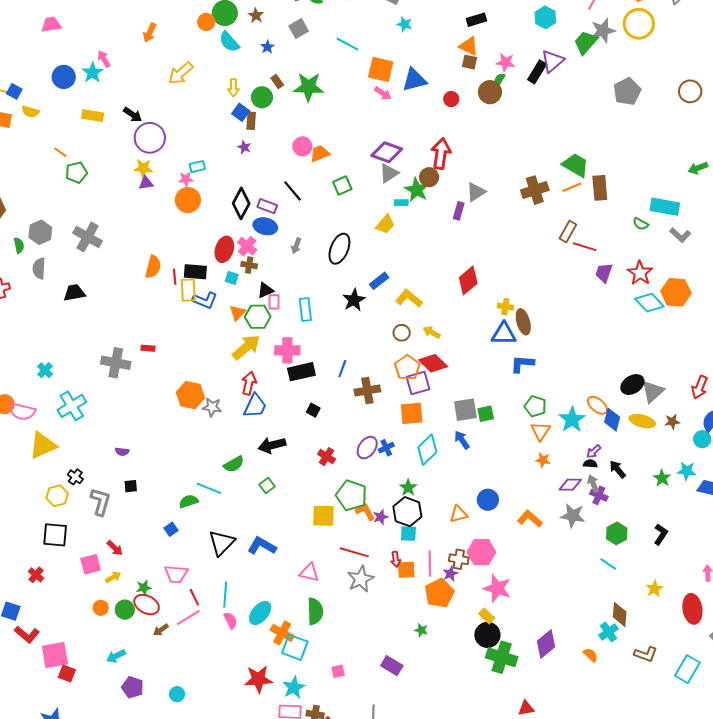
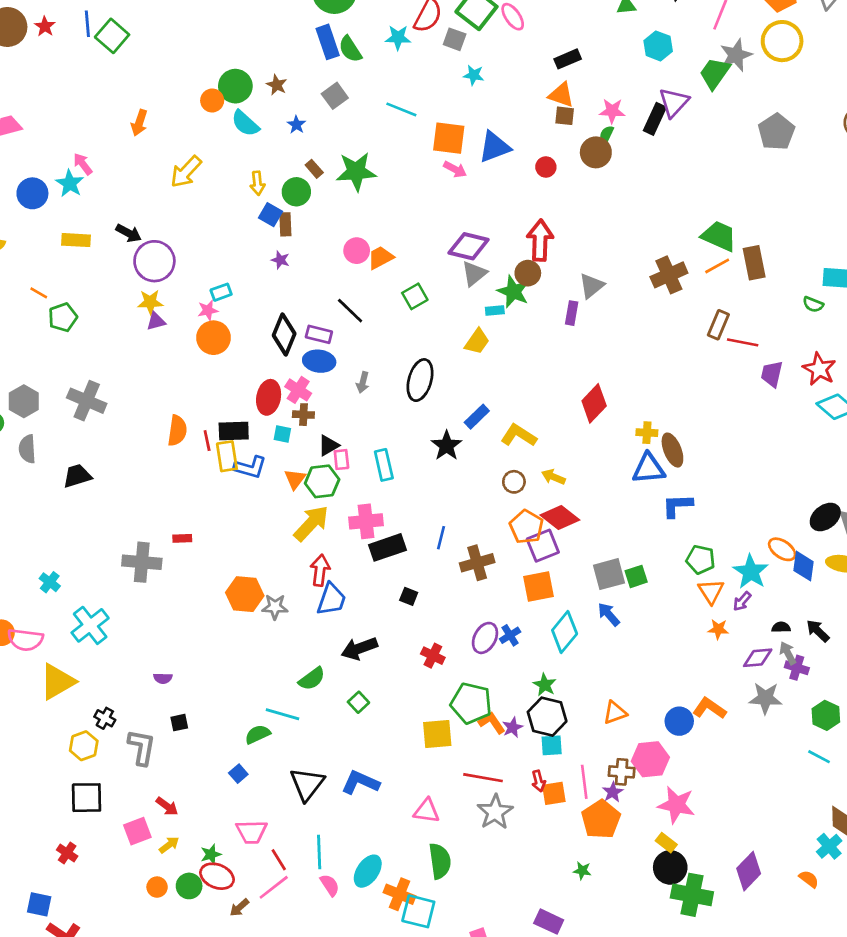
purple arrow: (594, 452) -> (742, 601), moved
blue circle: (488, 500) -> (679, 721), moved

